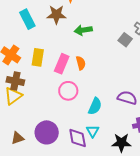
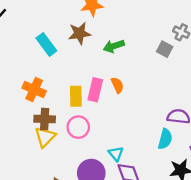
yellow rectangle: (38, 57) -> (76, 96), moved
pink circle: (68, 91) -> (78, 127), moved
cyan semicircle: (95, 106) -> (165, 139), moved
cyan triangle: (93, 131) -> (116, 154), moved

